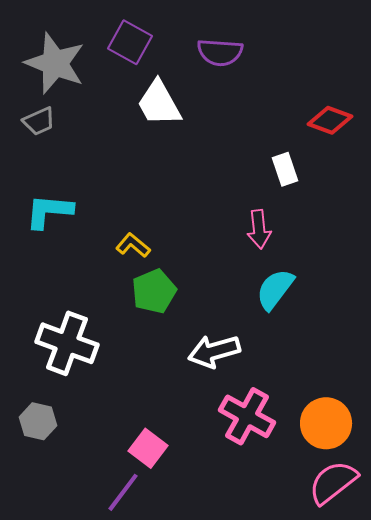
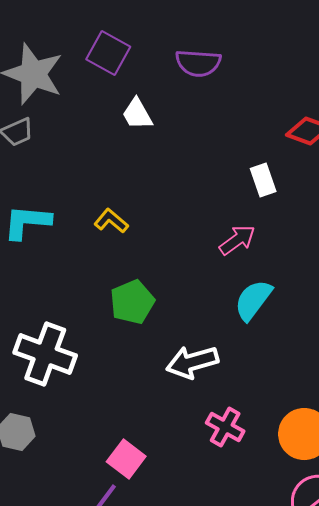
white trapezoid: (159, 103) -> (137, 114), size x0.7
pink arrow: (259, 229) -> (237, 240), turned -120
yellow L-shape: (133, 245) -> (111, 221), moved
pink cross: (247, 416) -> (225, 427), size x0.7

